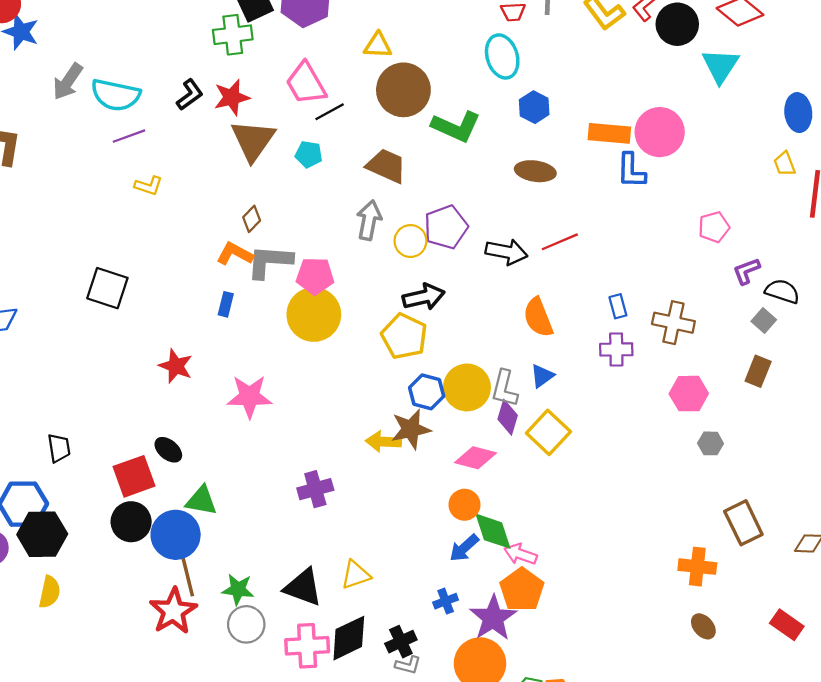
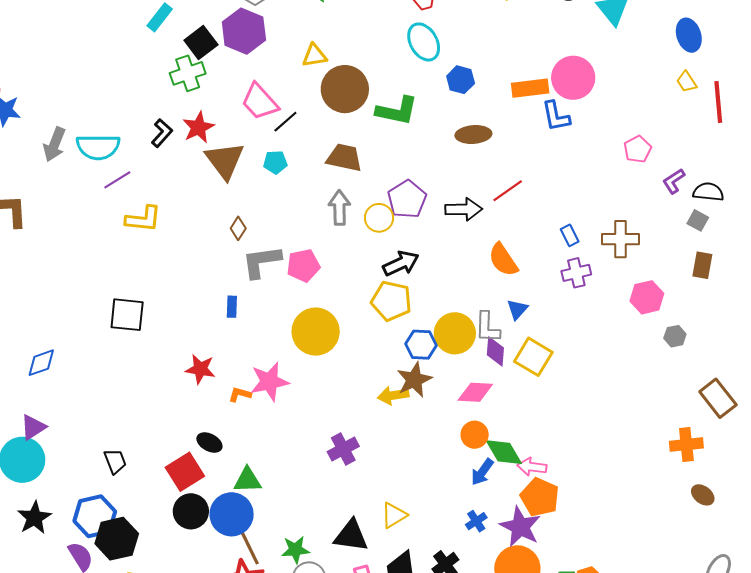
yellow L-shape: (149, 186) -> (143, 219), size x1.5
orange L-shape: (235, 254) -> (240, 394), moved, size x0.7
yellow circle: (314, 315) -> (316, 332), moved

